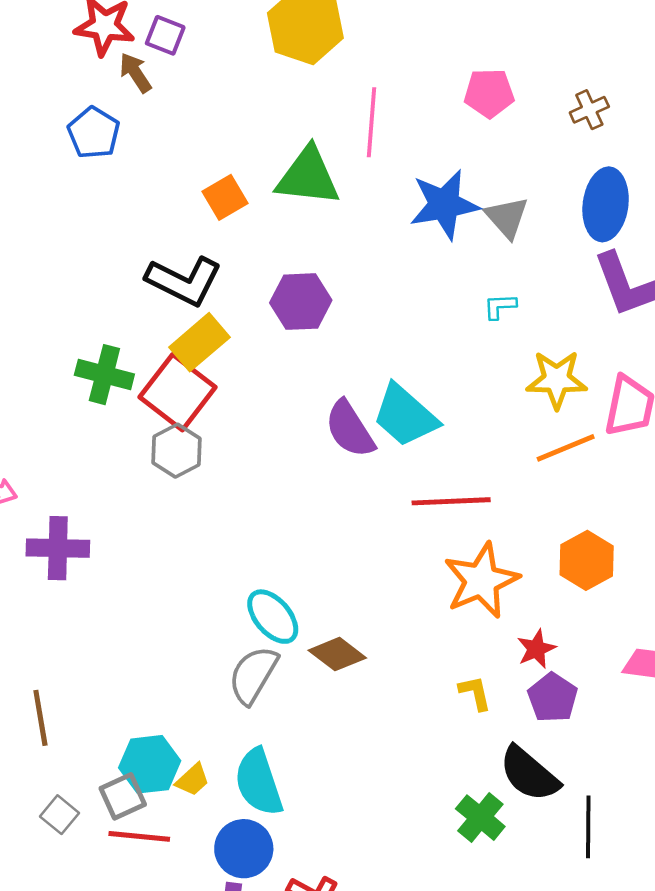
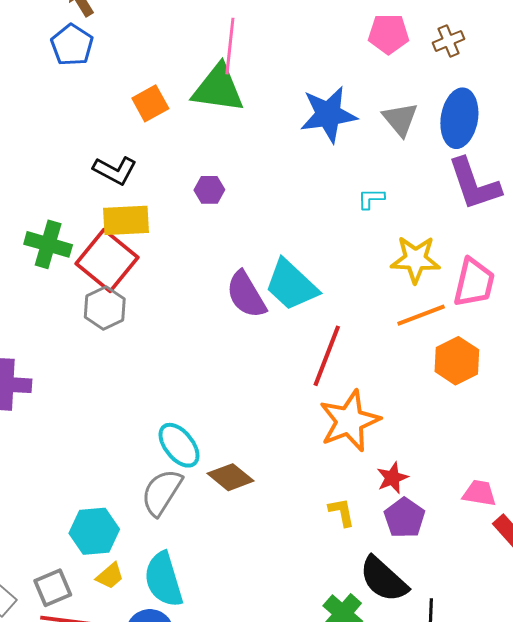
pink pentagon: (489, 93) -> (389, 34), moved
pink line: (371, 122) -> (230, 46), moved
blue pentagon: (94, 133) -> (72, 45), moved
gray triangle: (507, 217) -> (400, 119), moved
black L-shape: (184, 281) -> (115, 170), size x0.7
purple hexagon: (301, 302) -> (209, 190), size x0.6
yellow rectangle: (199, 342) -> (126, 220), turned 36
red line: (451, 501) -> (327, 356), turned -68
orange hexagon: (587, 560) -> (457, 361), moved
cyan hexagon: (150, 764) -> (94, 531), moved

